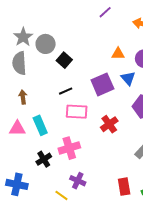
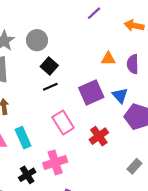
gray circle: (46, 44) -> (37, 40), moved
blue triangle: (128, 78) -> (120, 95), moved
black line: (66, 91) -> (50, 87), moved
pink rectangle: (77, 112) -> (63, 122), turned 55

